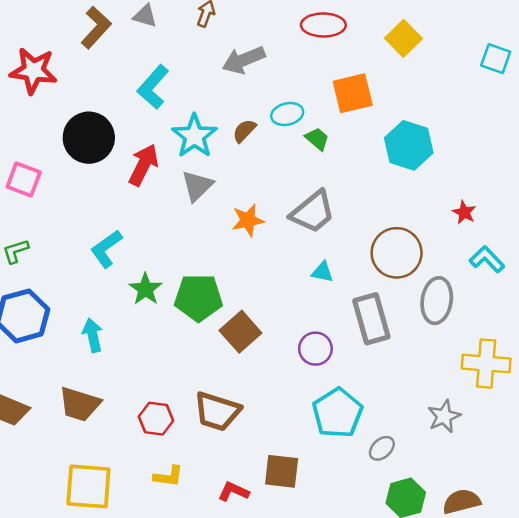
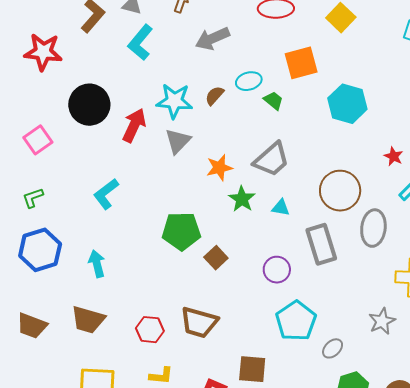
cyan L-shape: (153, 87) -> (140, 42), moved
cyan star: (194, 136) -> (174, 101), turned -30
pink square: (24, 179) -> (38, 140), turned 36
green star: (145, 289) -> (242, 199), moved
brown square: (240, 332) -> (216, 258), size x0.7

